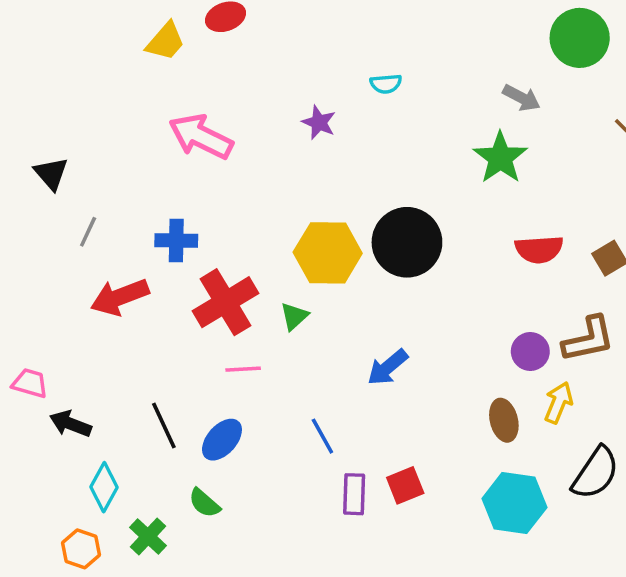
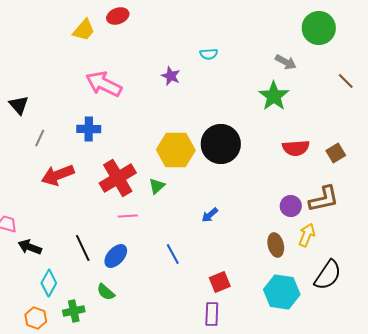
blue cross: (176, 241) -> (89, 129), moved
blue arrow: (388, 367) -> (210, 215), size x0.7
purple rectangle: (354, 494) -> (212, 314), moved
green cross: (148, 536) -> (74, 311), turned 35

